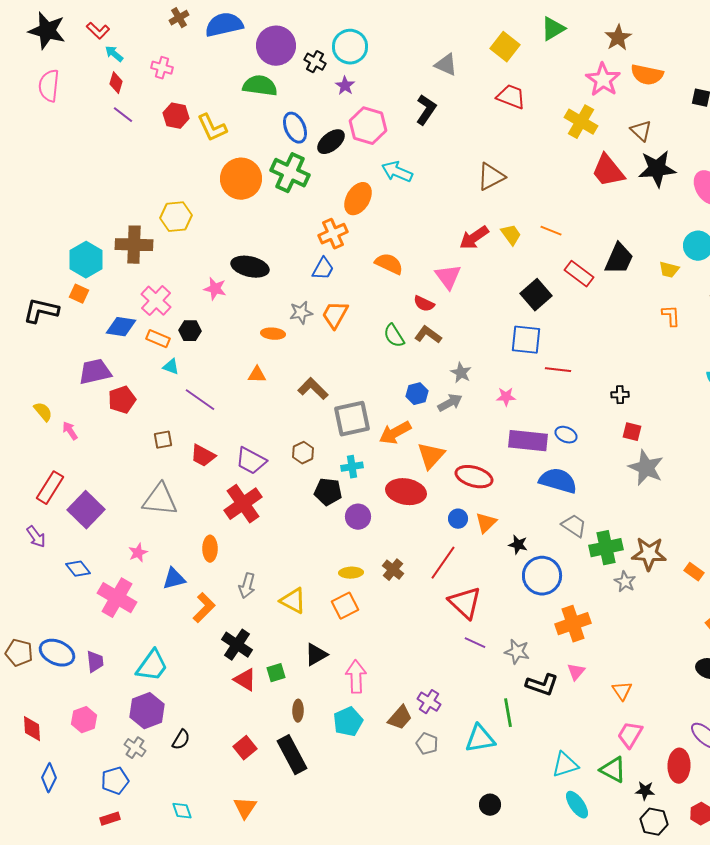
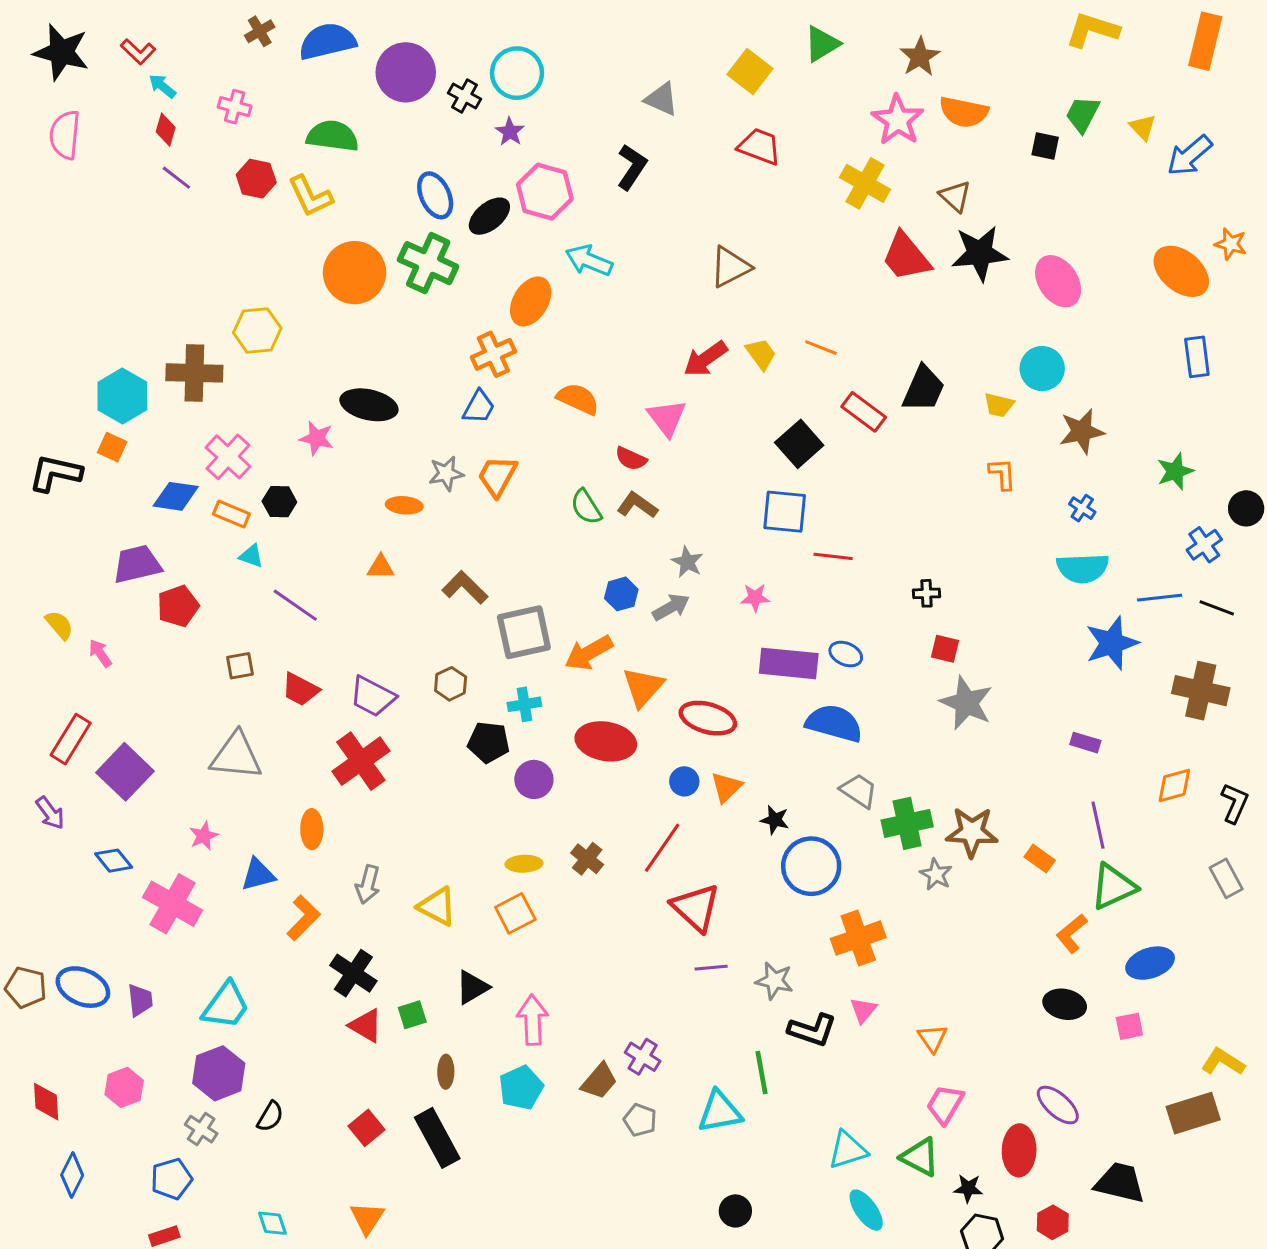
green semicircle: (260, 86) -> (333, 136), moved
purple line: (475, 643) -> (711, 968), turned -30

